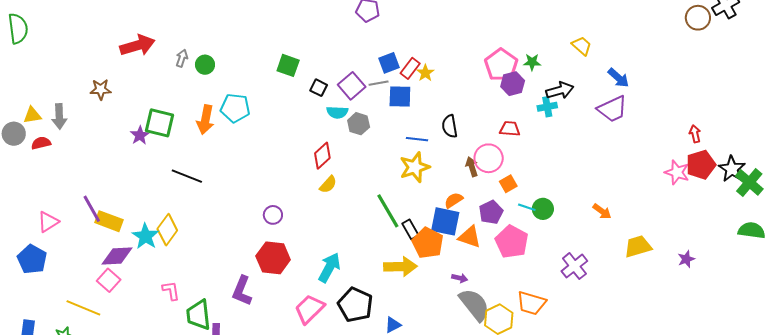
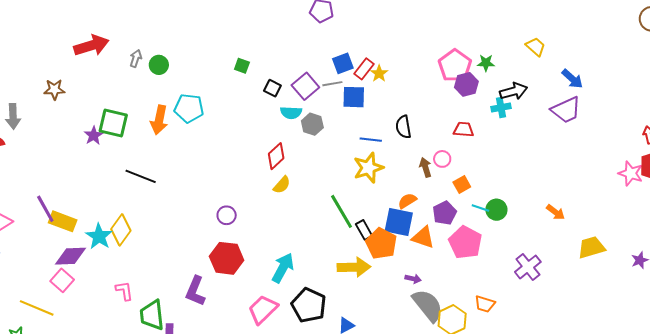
green square: (288, 65) -> (242, 66), size x0.7
pink circle: (489, 158) -> (442, 159), size x0.6
orange trapezoid: (531, 303) -> (485, 304), size x0.7

